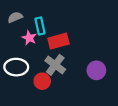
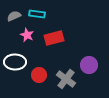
cyan rectangle: (40, 26) -> (37, 14), moved, turned -70
gray cross: (55, 65) -> (66, 79), moved

